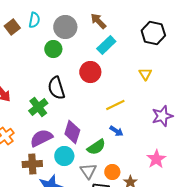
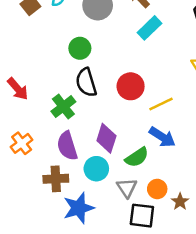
green circle: (53, 49) -> (80, 48), moved
red circle: (90, 72) -> (131, 86), moved
blue arrow: (116, 131) -> (162, 137), size x1.5
purple semicircle: (41, 138) -> (67, 146), turned -80

